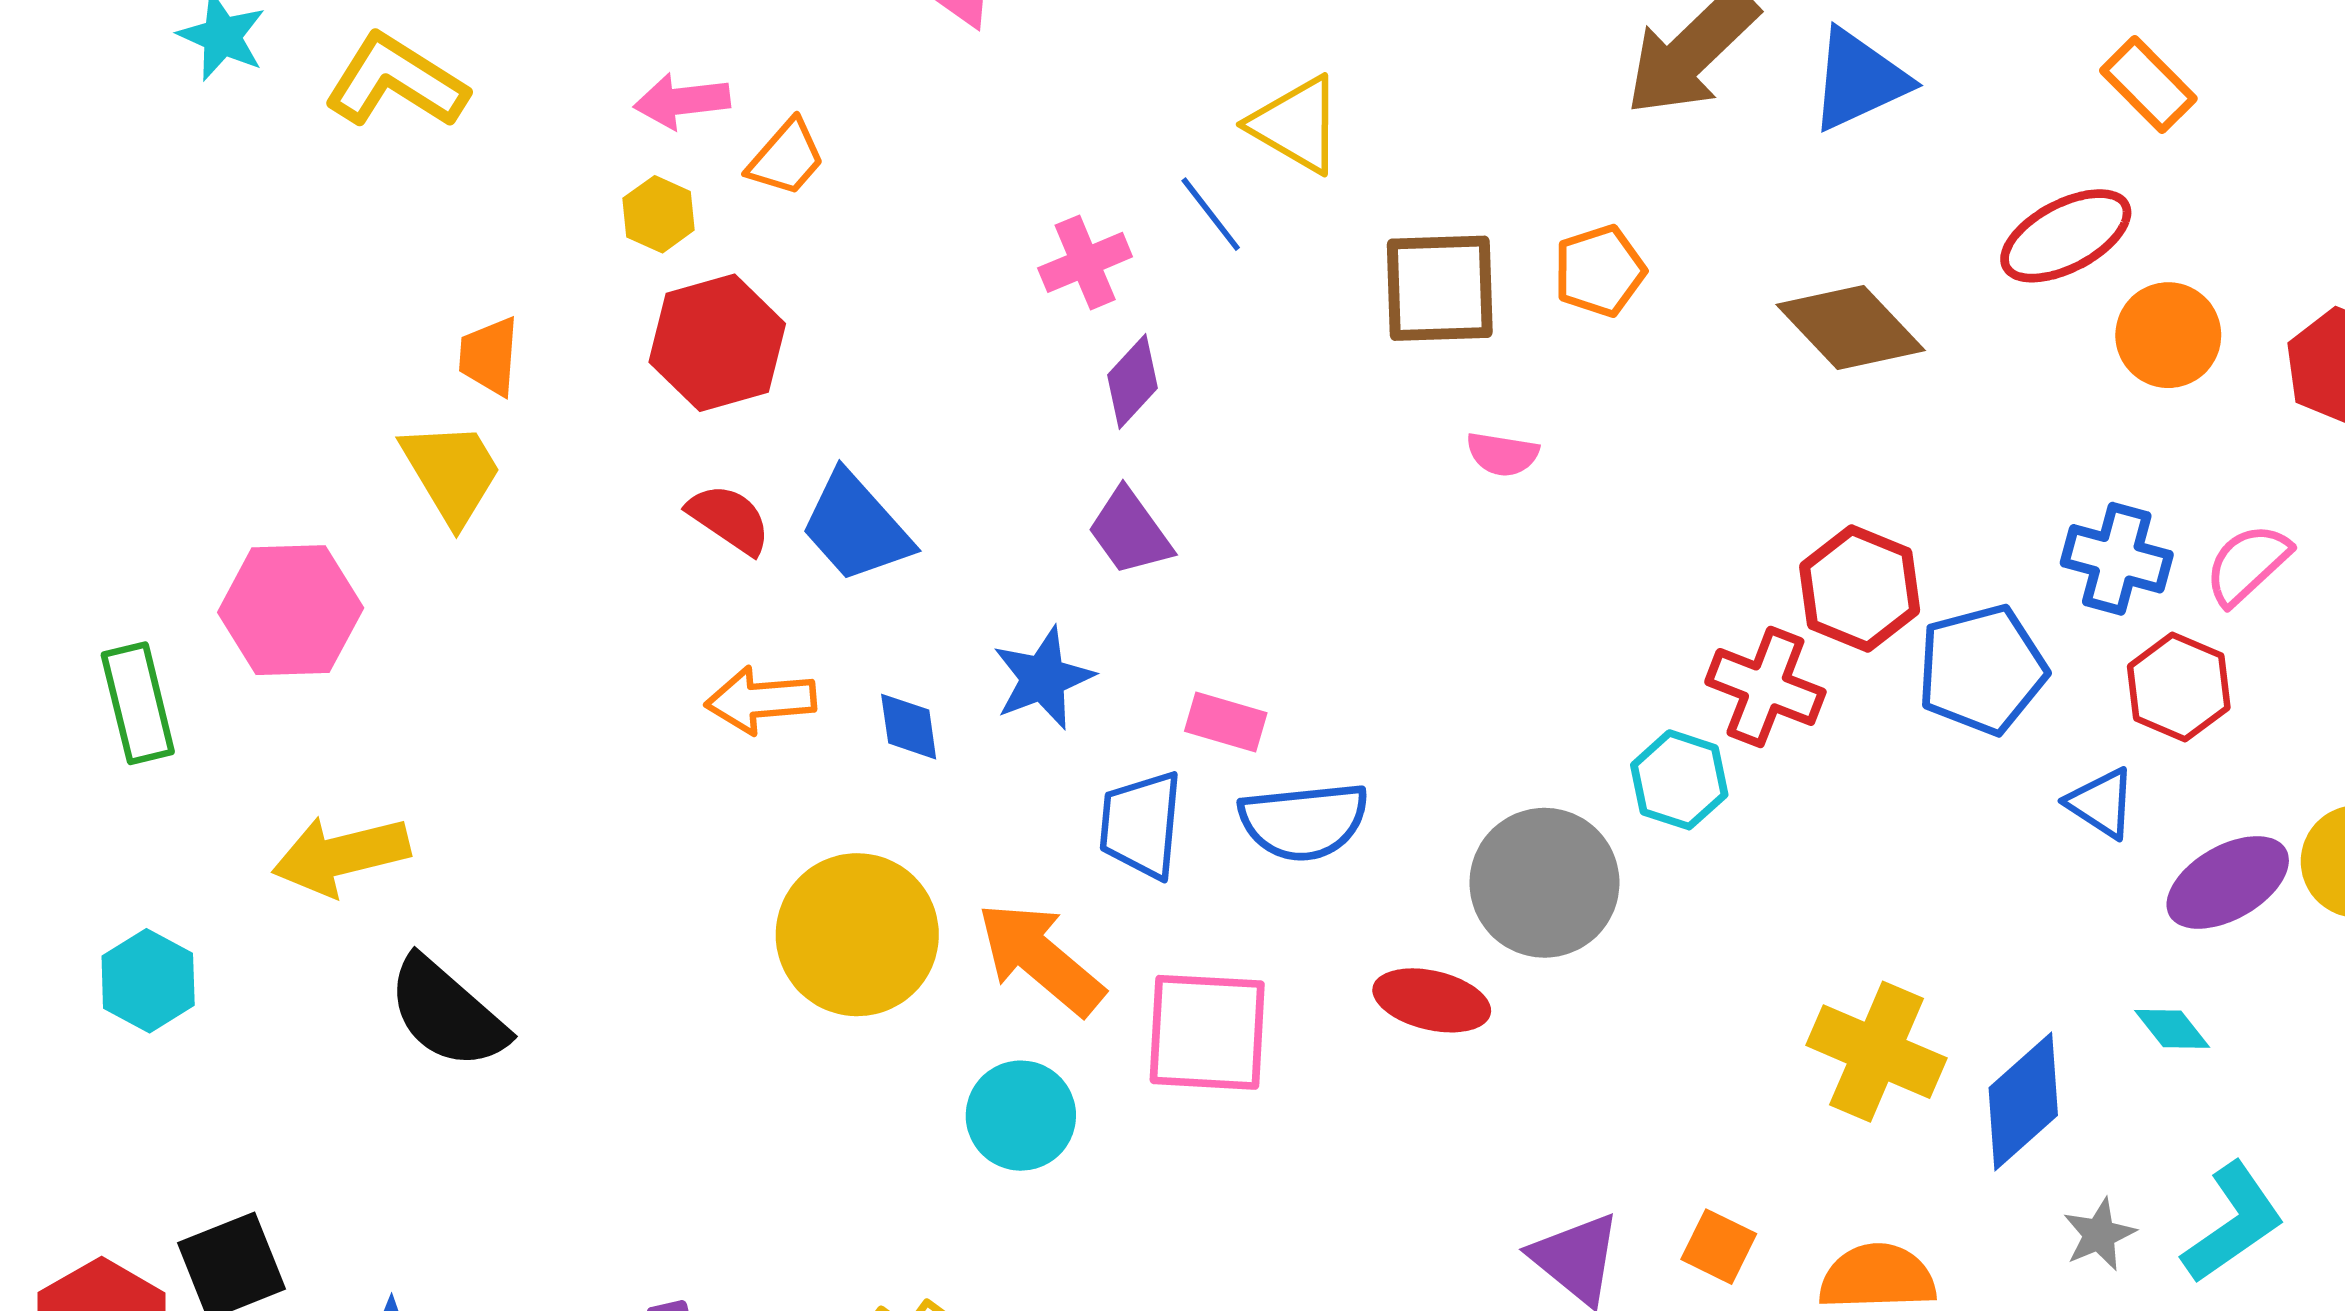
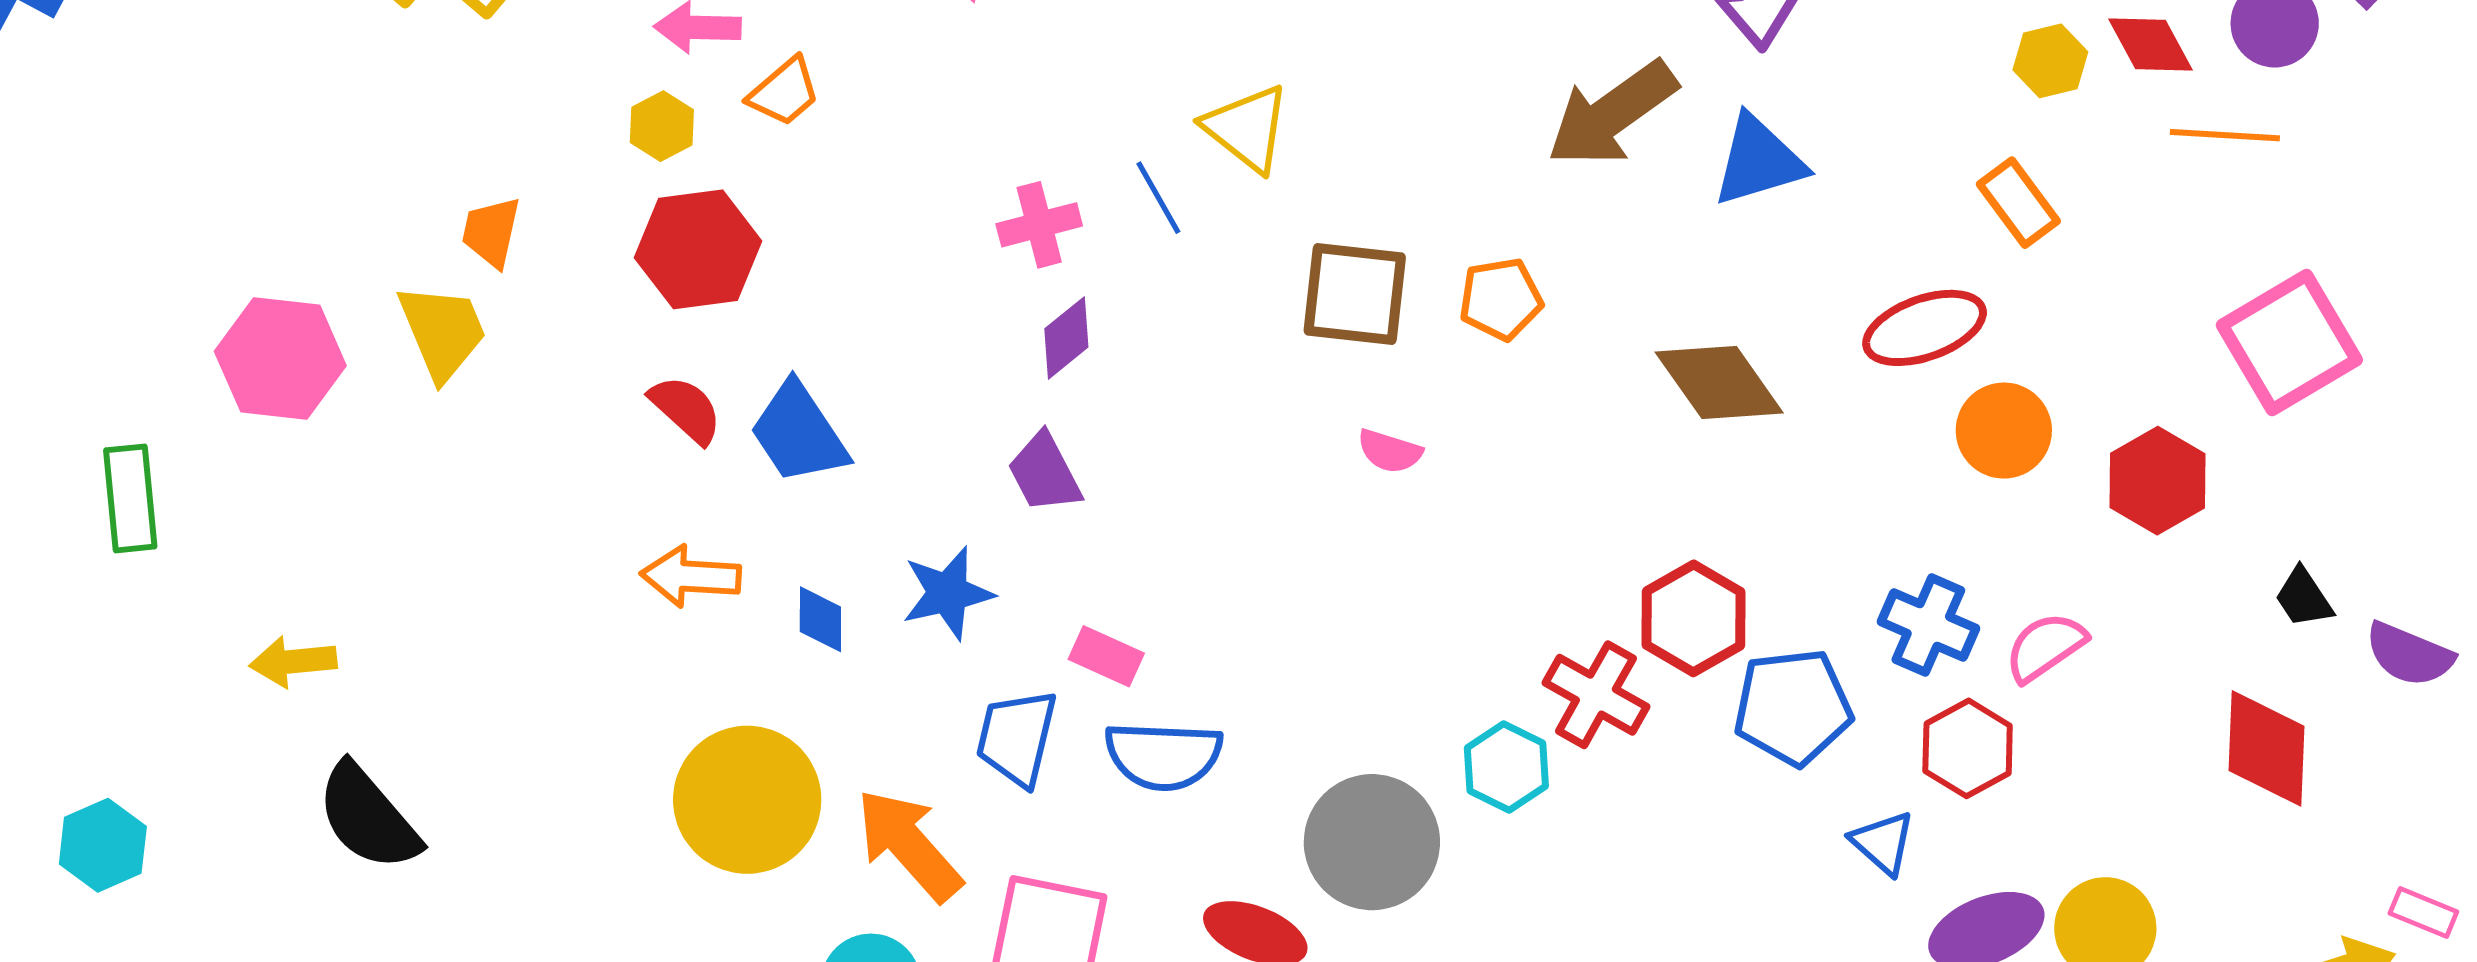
pink hexagon: (291, 610) -> (280, 358), moved
yellow arrow: (341, 855) -> (293, 662), size x0.7
cyan hexagon: (148, 981) -> (103, 845), moved

